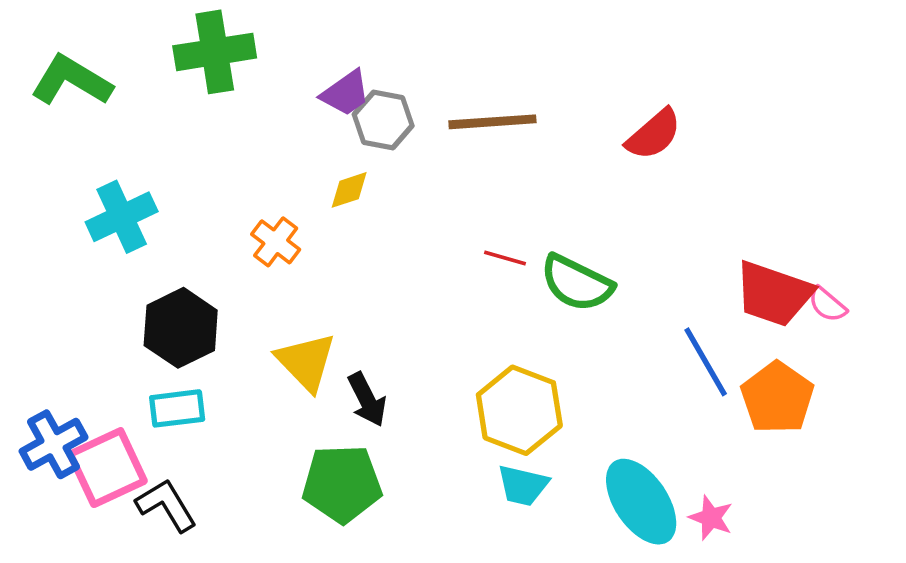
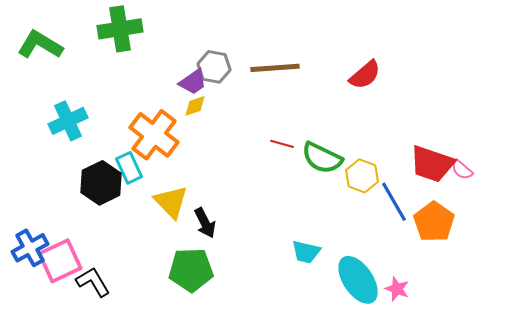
purple trapezoid: (346, 93) -> (193, 82), moved
orange cross: (276, 242) -> (154, 135), size x1.8
cyan rectangle: (177, 408) -> (129, 168), moved, turned 72
yellow hexagon: (519, 410) -> (362, 176), moved, size x0.7
cyan trapezoid: (523, 485) -> (306, 252), moved

